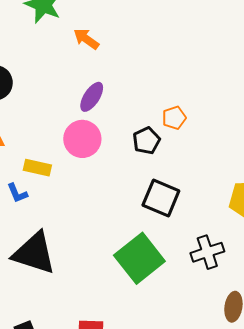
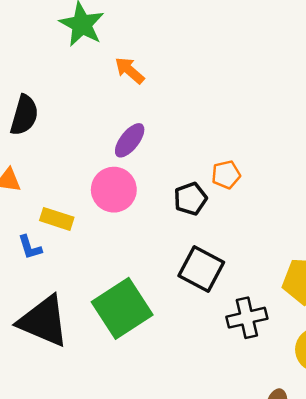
black cross: (207, 252) -> (247, 318), moved
green square: (139, 258) -> (122, 308), moved

